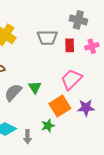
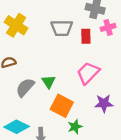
pink cross: (92, 46) -> (108, 27), moved
orange square: (60, 106) -> (62, 106), moved, turned -30
green star: (48, 126) -> (75, 127), moved

